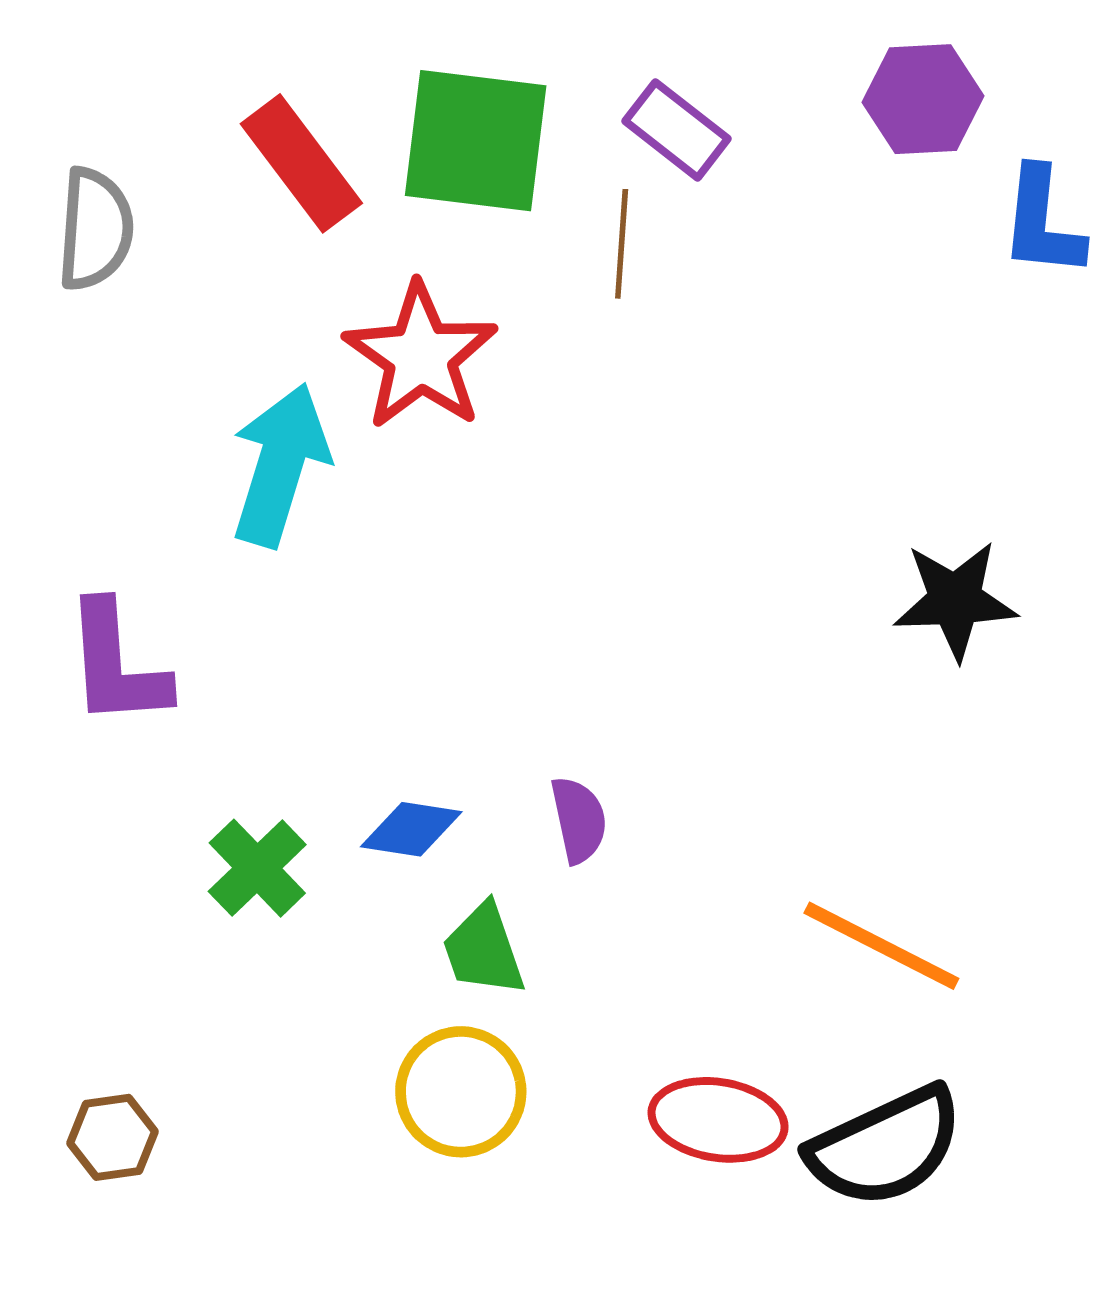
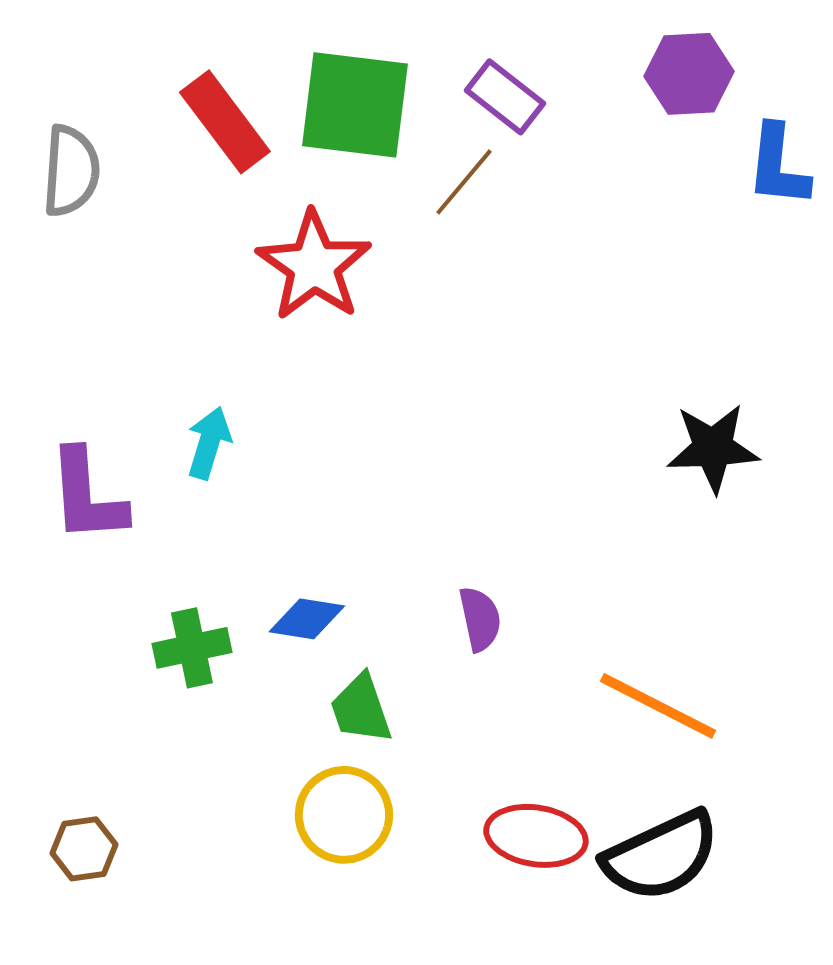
brown line: (622, 244) -> (464, 182), turned 36
cyan arrow: (280, 465) -> (209, 443), moved, size x0.6
purple semicircle: (579, 820) -> (480, 619), moved
green cross: (257, 868) -> (192, 648), turned 32

